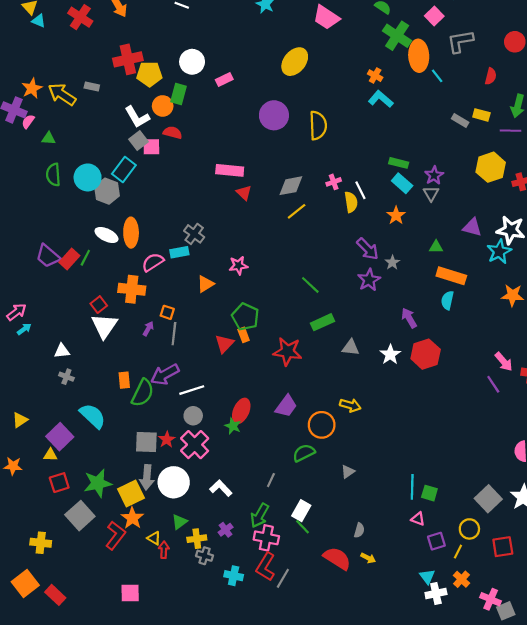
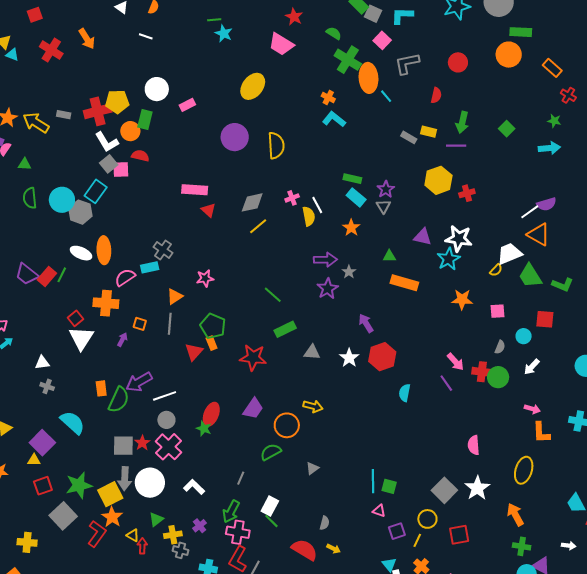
red cross: (128, 59) -> (98, 111), moved
purple arrow: (368, 249) -> (325, 260), turned -45
cyan semicircle: (447, 300) -> (405, 393), moved
gray line: (174, 334) -> (170, 324), moved

